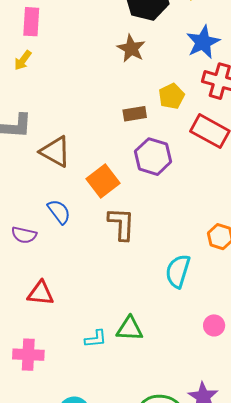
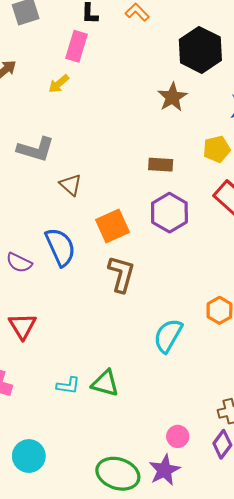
yellow pentagon: (172, 96) -> (217, 149), moved
brown triangle: (55, 152) -> (71, 185), size x0.7
blue semicircle: (59, 212) -> (60, 247), size x1.4
red triangle: (41, 293) -> (22, 326), turned 40
pink circle: (214, 325) -> (178, 436), moved

